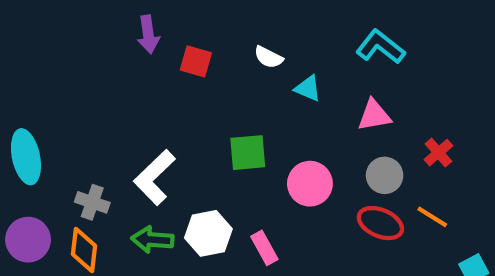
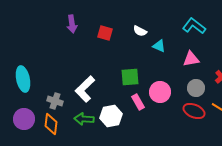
purple arrow: (148, 34) -> (72, 24), moved
pink rectangle: (264, 248) -> (138, 102), moved

